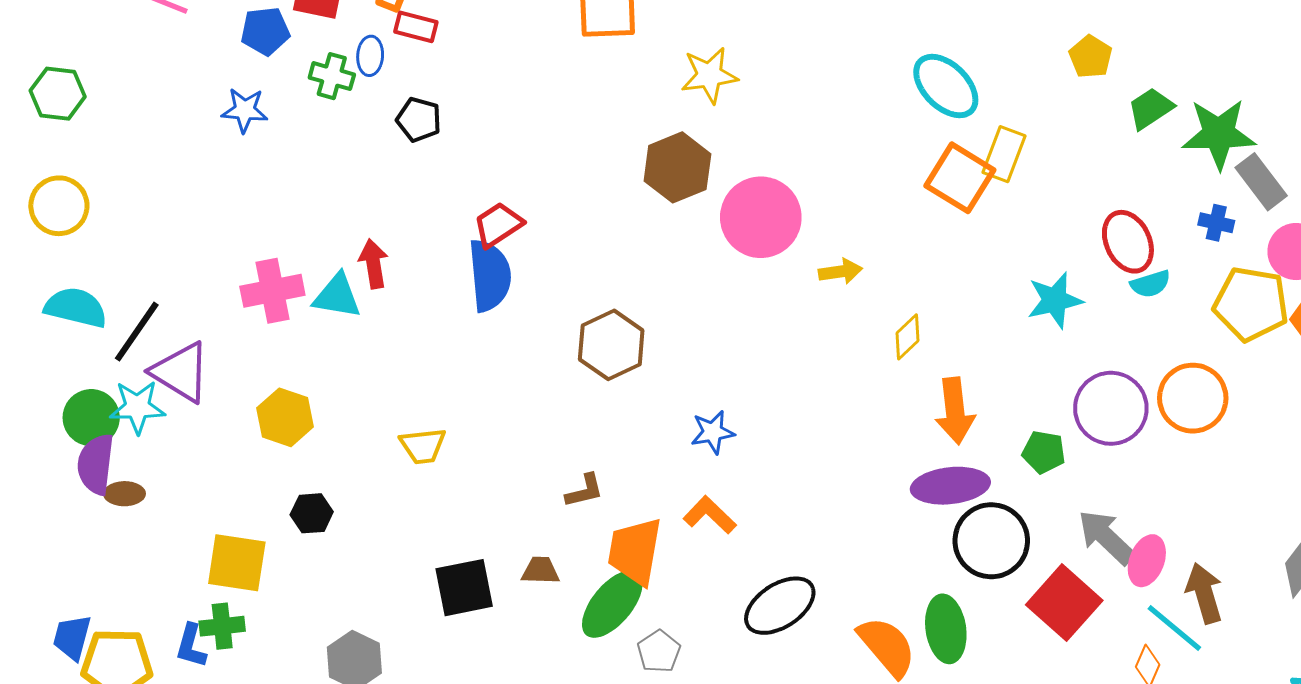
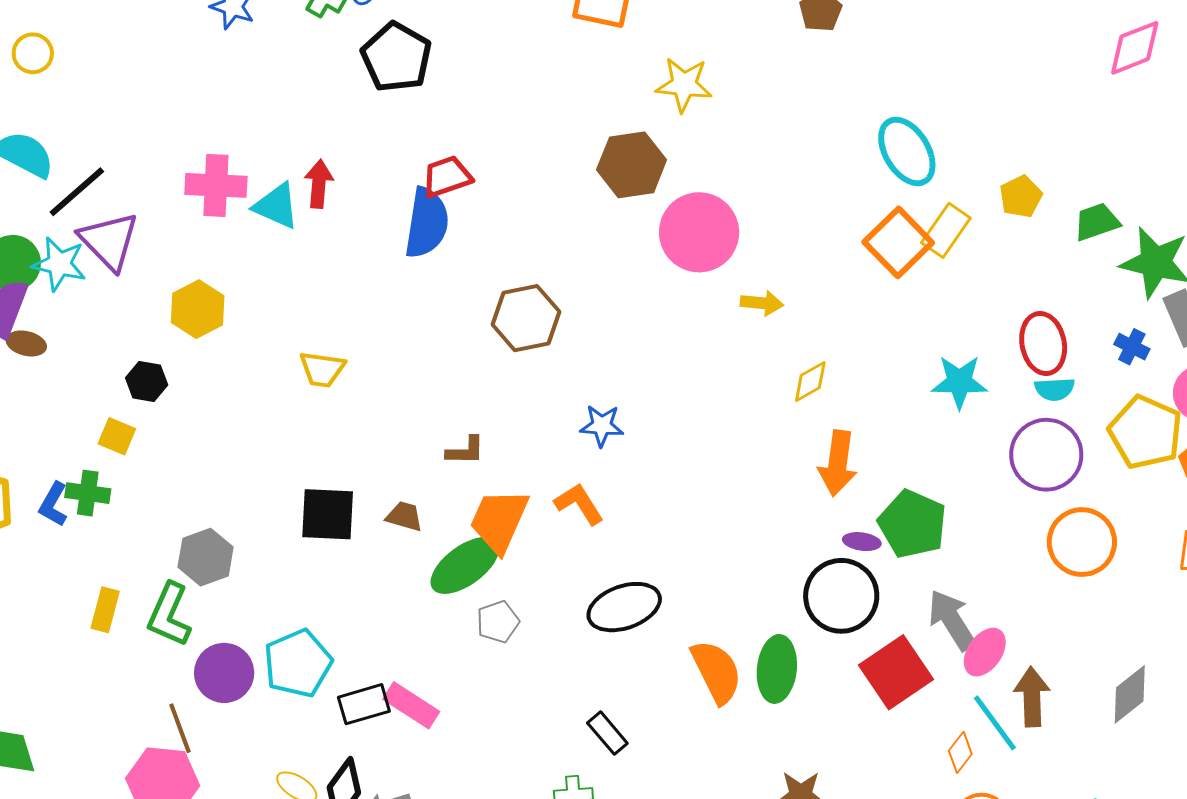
yellow pentagon: (1091, 57) -> (1021, 197), moved
black pentagon: (419, 120) -> (396, 57), size x1.6
yellow circle: (59, 206) -> (33, 53), size x0.7
orange circle: (1193, 398) -> (1082, 542), moved
purple circle: (1111, 408) -> (1046, 455), moved
green pentagon: (1044, 452) -> (913, 524), size x1.6
purple ellipse: (950, 486) -> (862, 542), moved, size x0.5
black hexagon: (312, 513) -> (147, 381), moved
yellow square: (237, 563) -> (117, 436), size x0.6

